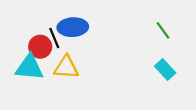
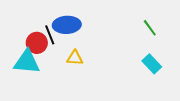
yellow triangle: (66, 67) -> (75, 58), moved, size x0.7

